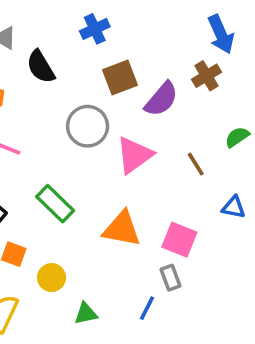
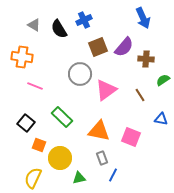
blue arrow: (221, 34) -> (143, 18), moved
black semicircle: (41, 67) -> (59, 29), moved
brown cross: (206, 76) -> (146, 59), moved, turned 35
purple semicircle: (161, 99) -> (124, 47), moved
yellow circle: (52, 278) -> (60, 158), size x1.5
gray rectangle: (170, 278) -> (102, 158), moved

